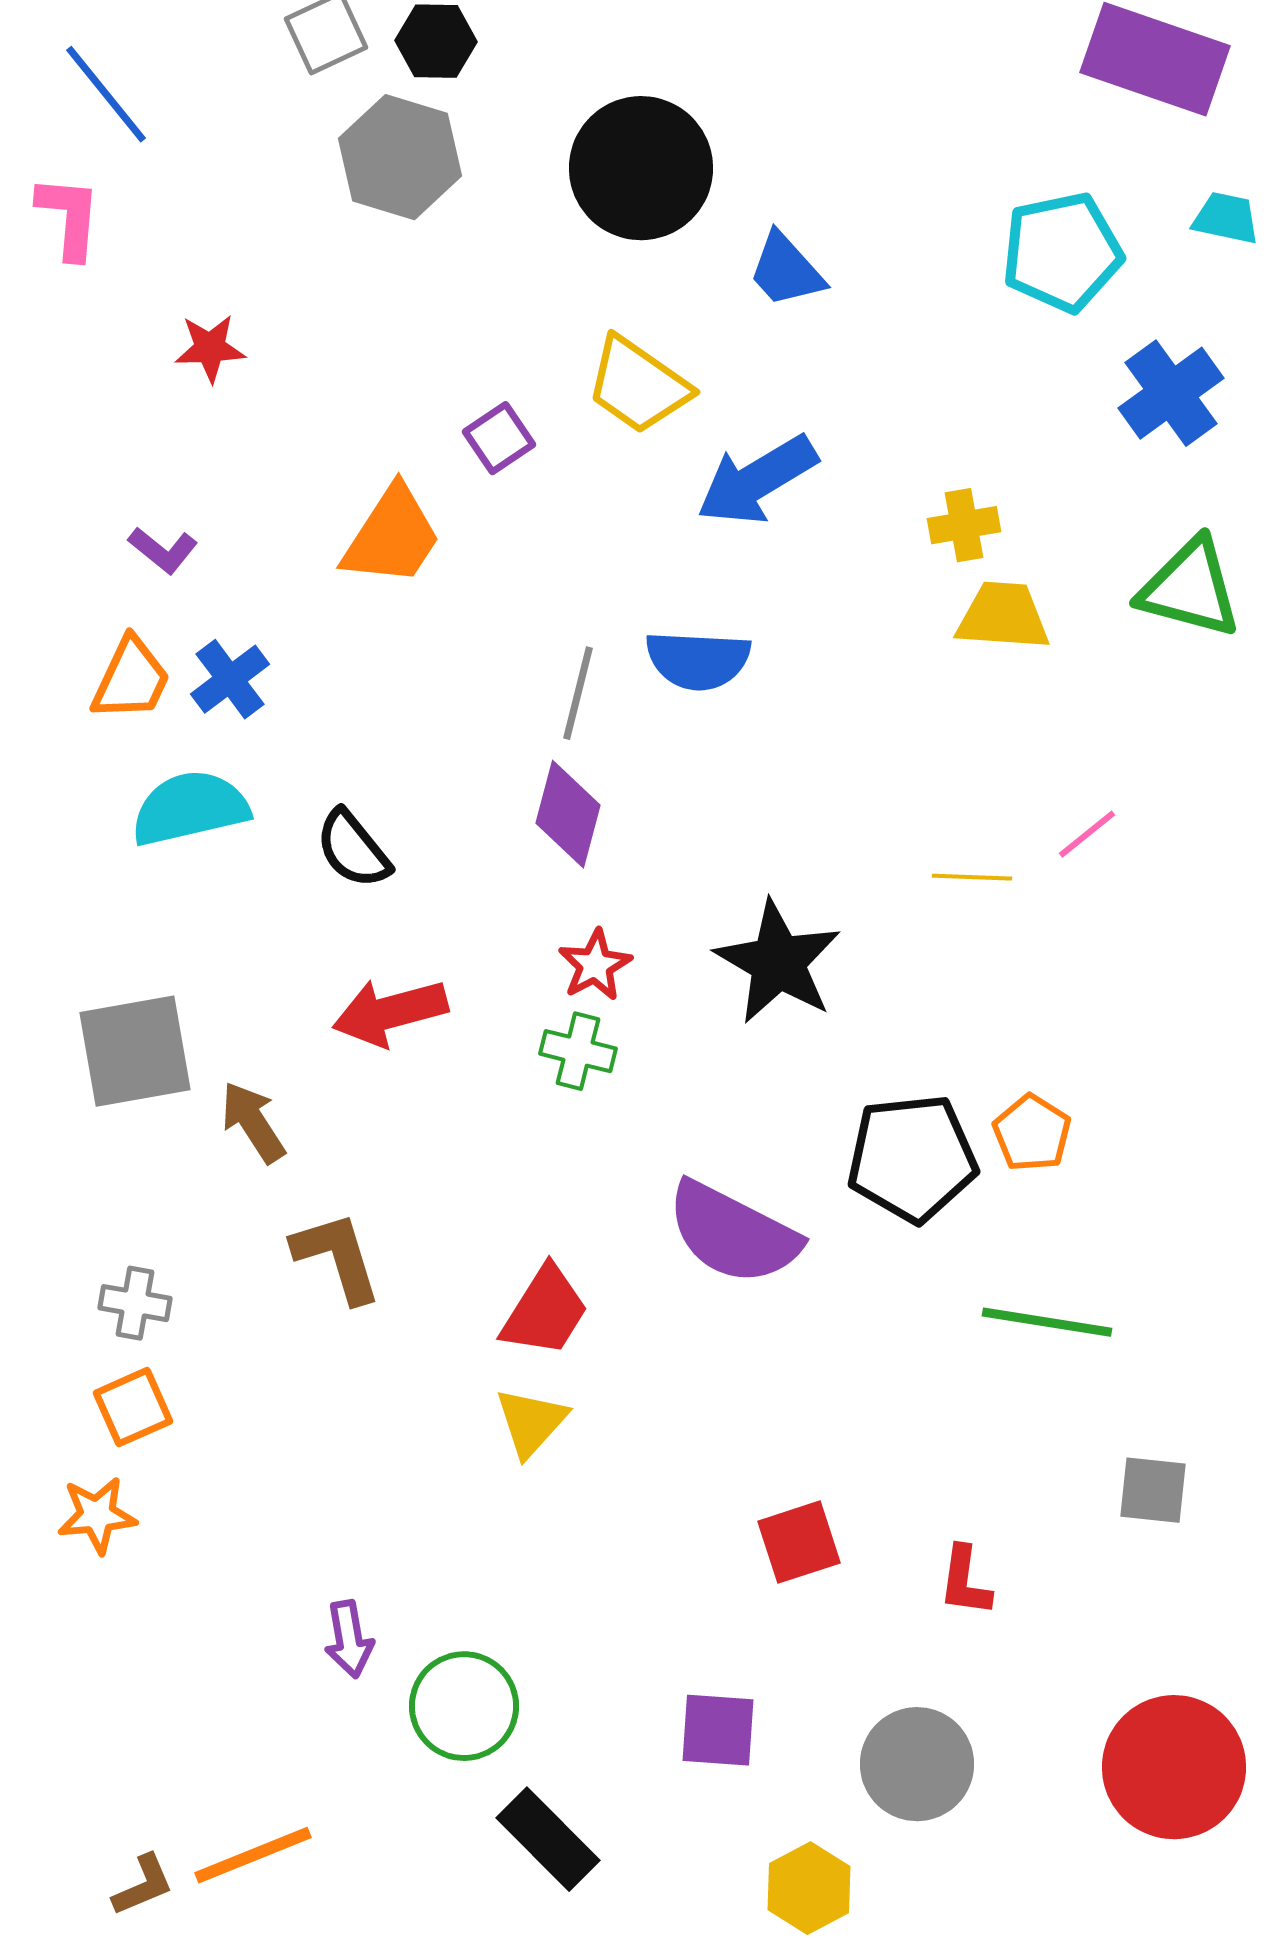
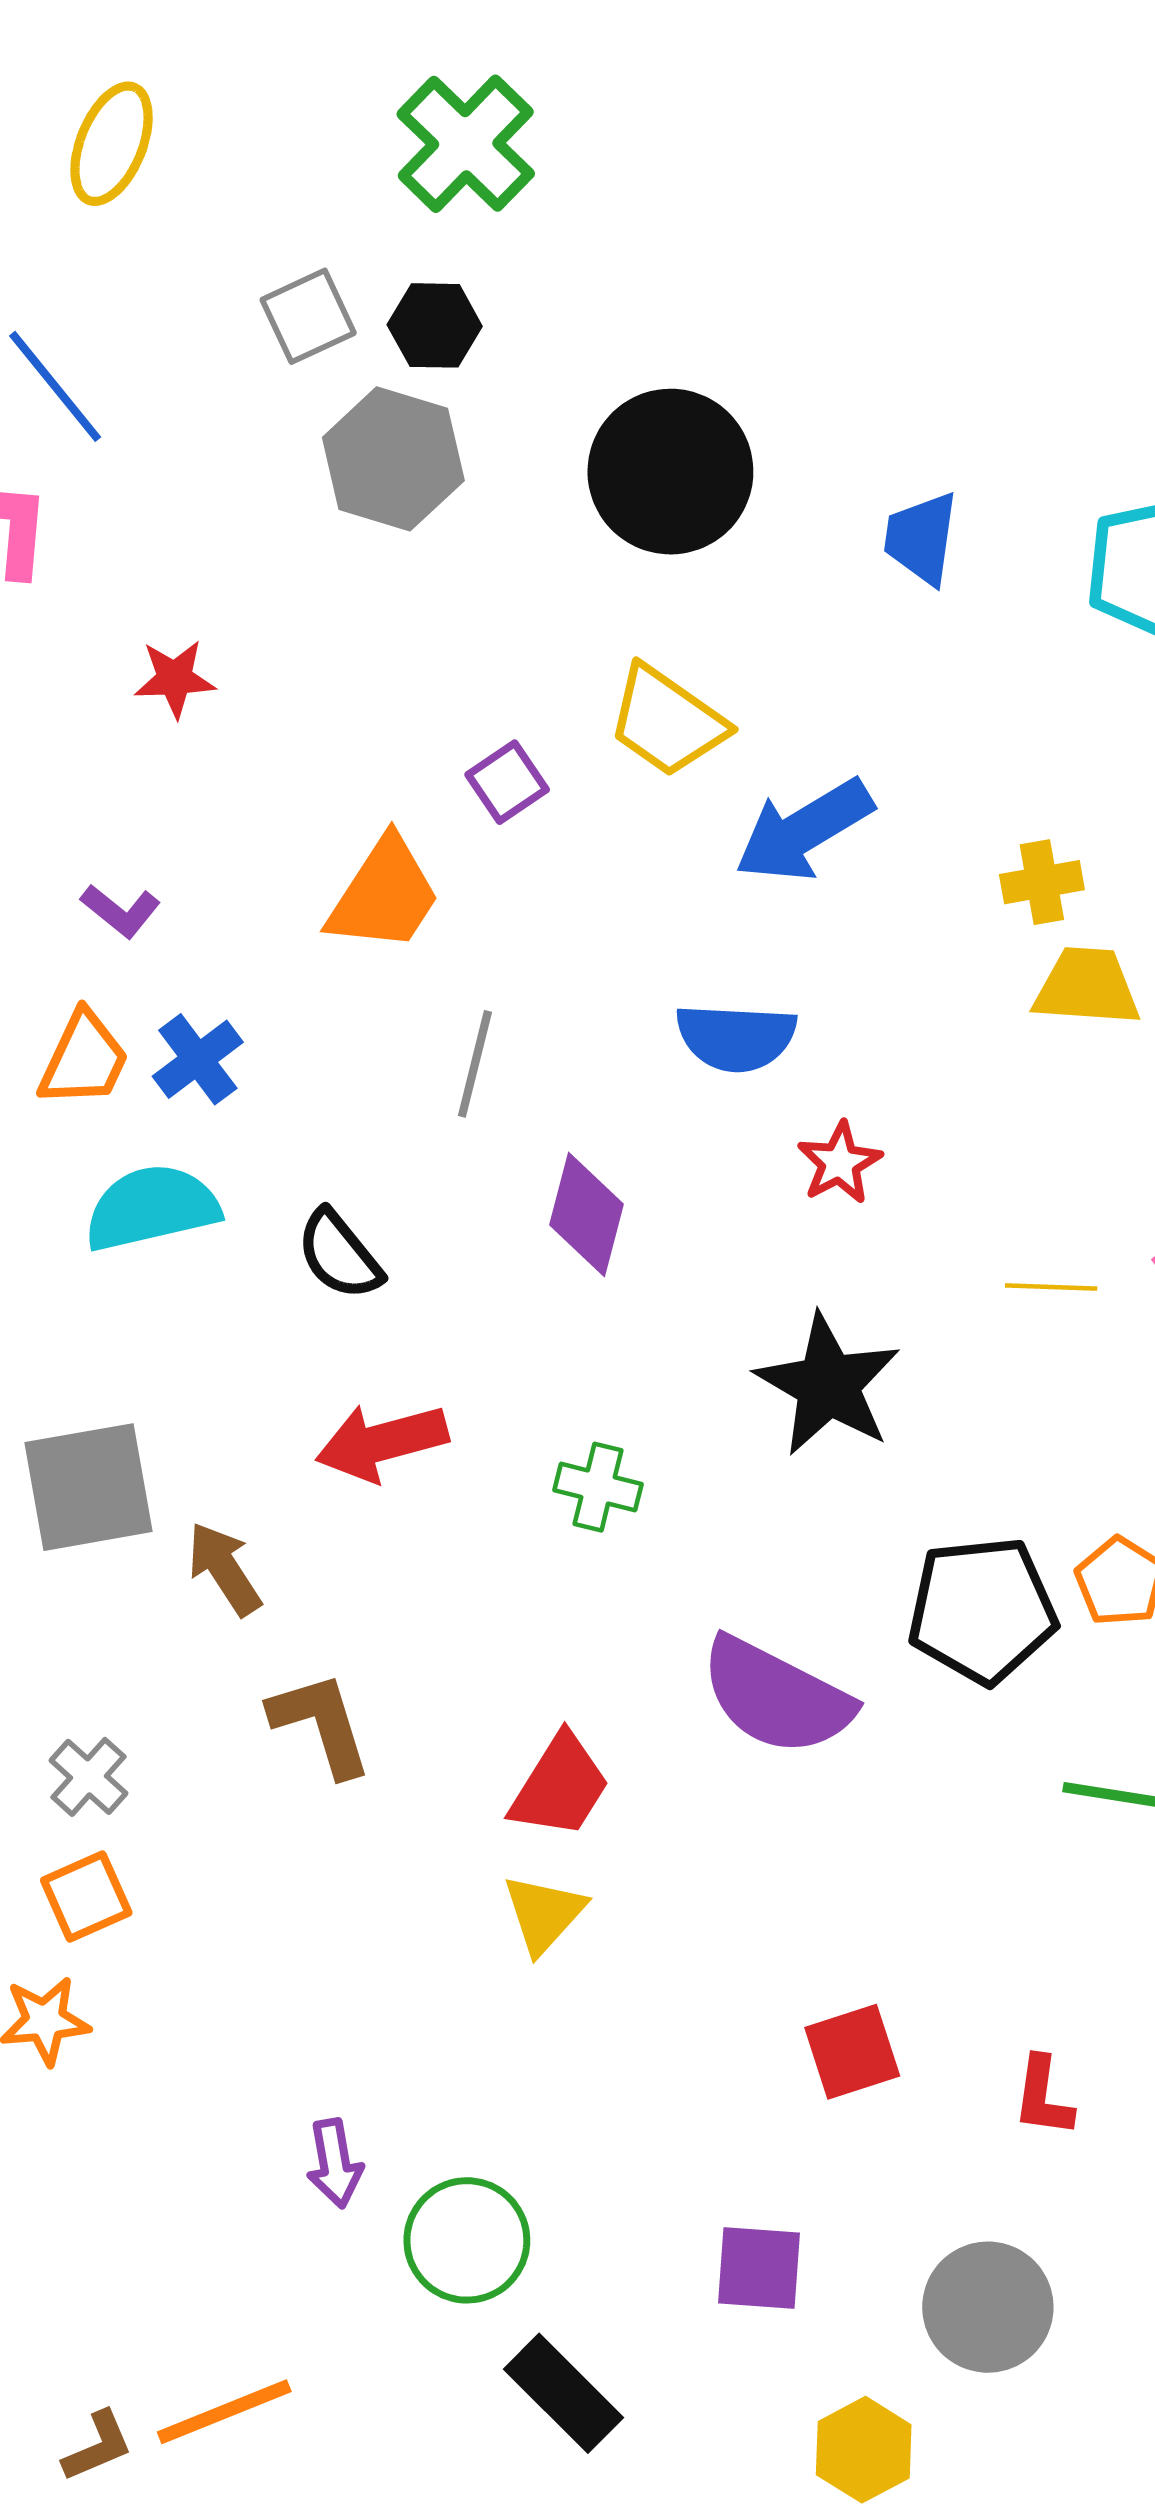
blue trapezoid: (786, 270) -> (921, 538), moved, turned 50
gray line: (578, 693) -> (475, 1064), moved
red star: (595, 965) -> (840, 1163), moved
gray cross: (135, 1303) -> (89, 1777), turned 32

